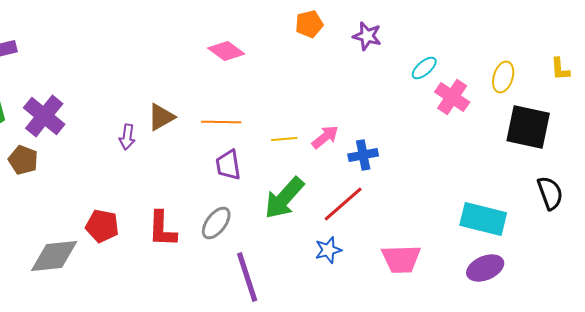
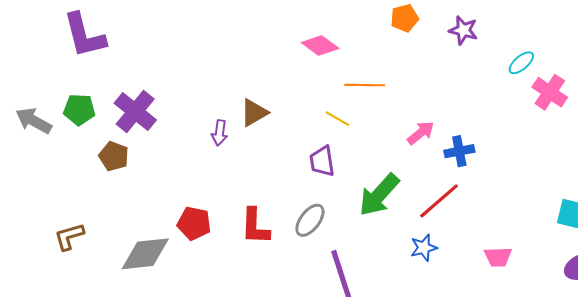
orange line: (221, 122) -> (365, 85), moved
yellow line: (284, 139) -> (337, 119), moved, turned 35
pink trapezoid: (401, 259) -> (498, 257), size x0.7

